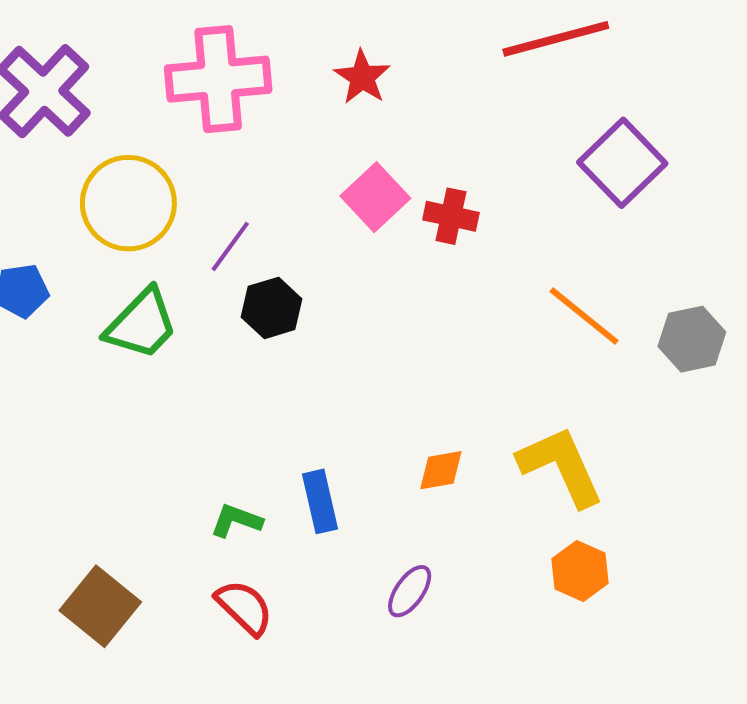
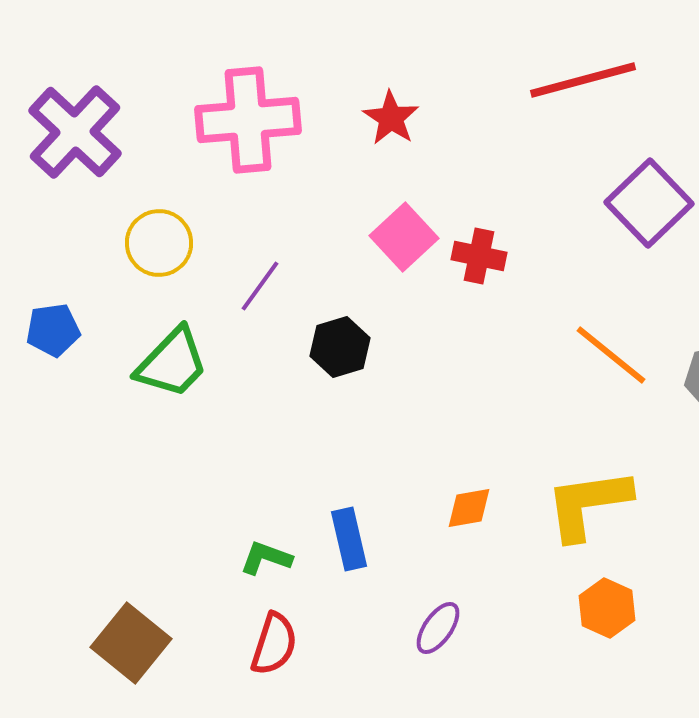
yellow circle: (128, 203) -> (159, 243), size x0.7
black hexagon: (272, 308) -> (340, 347), moved
yellow L-shape: (561, 466) -> (588, 504), turned -74
red semicircle: (244, 607) -> (274, 644), turned 64

